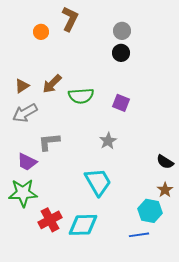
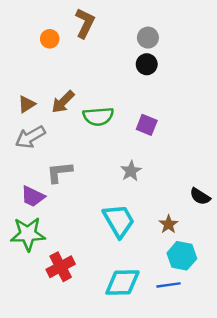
brown star: (165, 190) -> (169, 224), moved
cyan diamond: (83, 225) -> (122, 282), moved

